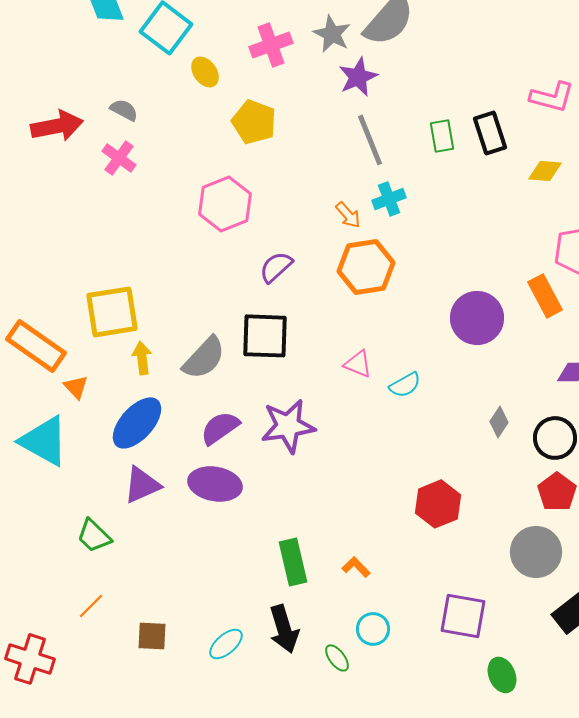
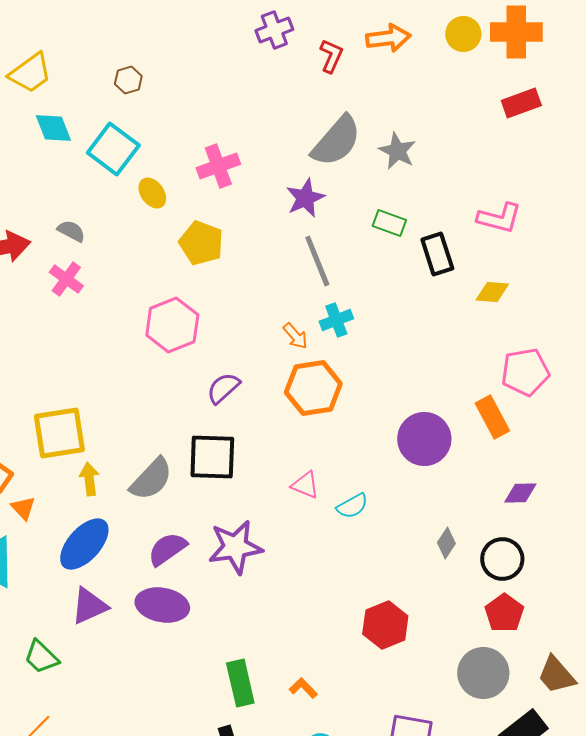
gray star: (332, 34) -> (397, 151), moved
green rectangle: (442, 136) -> (389, 223), moved, turned -60

